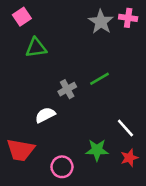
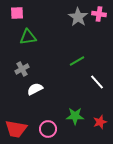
pink square: (22, 17) -> (17, 13), turned 32
gray cross: (67, 89) -> (22, 69), moved
white line: (125, 128) -> (97, 82), moved
red trapezoid: (21, 150) -> (16, 129), moved

